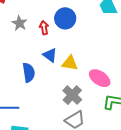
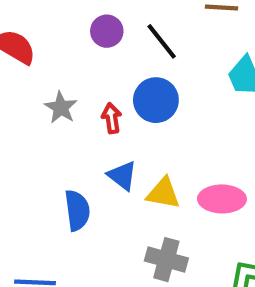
pink ellipse: (100, 78) -> (222, 199), moved, turned -35
gray cross: (72, 95) -> (166, 260), turned -30

